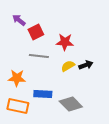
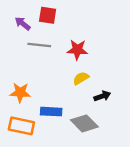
red square: (36, 32) -> (48, 15), moved, turned 35
gray line: (39, 56) -> (39, 45), moved
black arrow: (86, 65) -> (102, 96), moved

